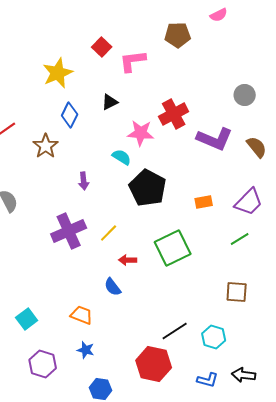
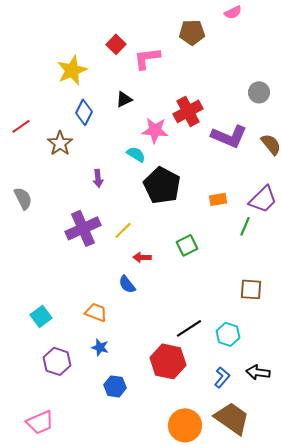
green line: (240, 239) -> (245, 226), moved, turned -36
green square: (173, 248) -> (187, 245), size x0.6
blue L-shape: (208, 380) -> (222, 377), turned -65

